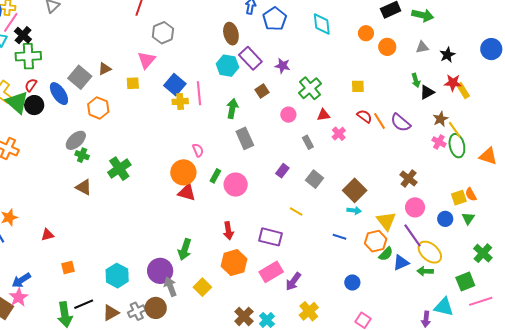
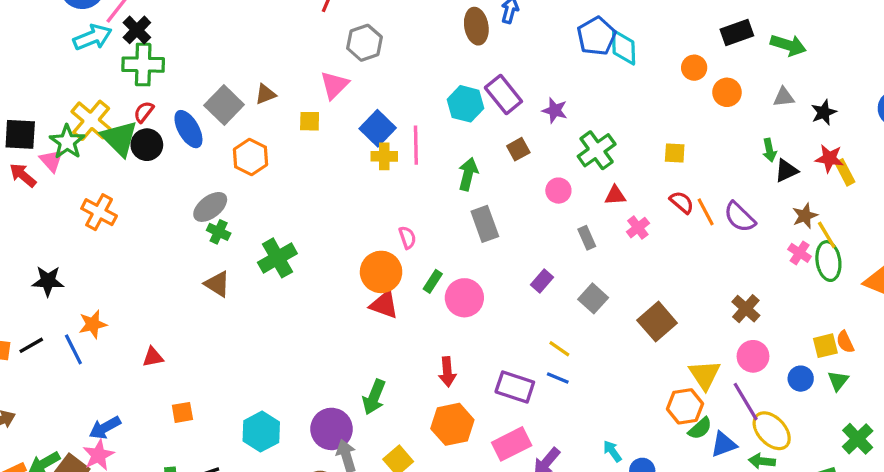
blue pentagon: (275, 19) -> (596, 36), moved
brown ellipse: (231, 34) -> (476, 26), moved
cyan arrow: (354, 210) -> (612, 451), moved, turned -136
blue line: (340, 237) -> (558, 378), moved

